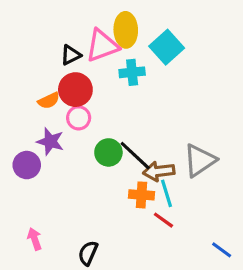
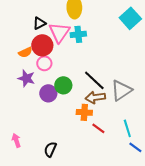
pink triangle: (102, 46) -> (59, 32), moved, turned -35
cyan square: (167, 47) -> (130, 18), moved
black line: (135, 156) -> (94, 80), moved
purple circle: (27, 165) -> (48, 93), moved
cyan line: (167, 193) -> (127, 128), moved

